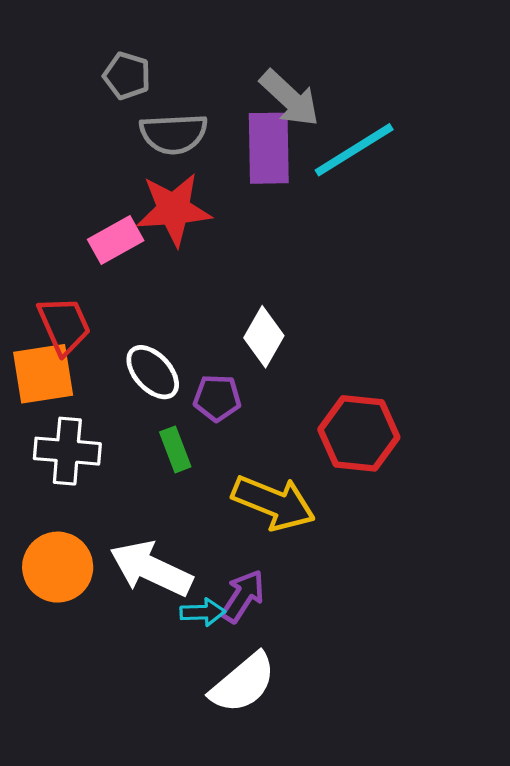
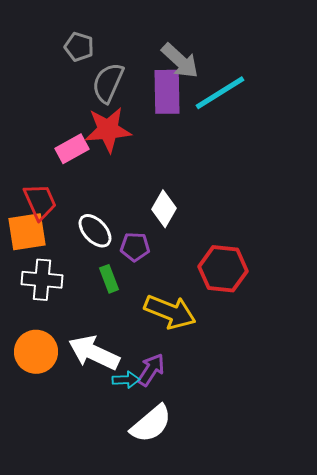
gray semicircle: (174, 134) -> (108, 83), turned 117

